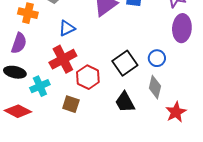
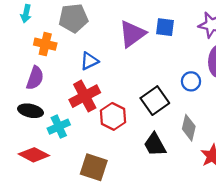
blue circle: (157, 58) -> (191, 81), moved
brown square: (71, 104) -> (94, 167), moved, size x1.4

